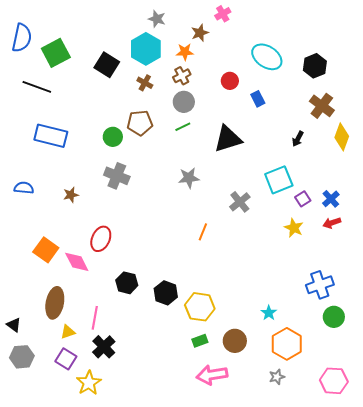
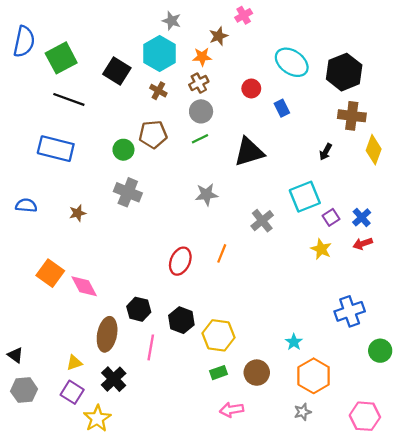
black hexagon: (315, 66) -> (344, 72), size x1.4
black line: (37, 87) -> (69, 99), moved
brown cross: (322, 106) -> (352, 116), turned -30
red ellipse: (101, 239) -> (180, 261), moved
brown ellipse: (55, 303) -> (107, 334), moved
green circle: (334, 317) -> (380, 351), moved
pink line: (95, 318) -> (151, 347), moved
pink arrow: (212, 375) -> (232, 410), size x0.7

